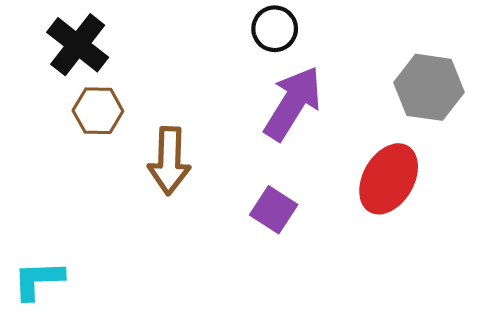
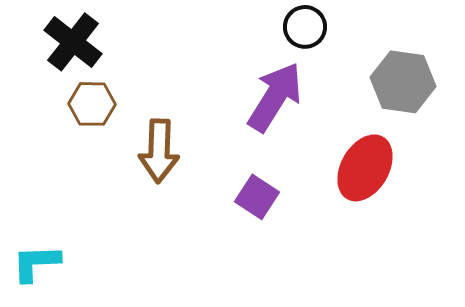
black circle: (275, 29) -> (305, 27), moved

